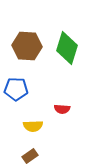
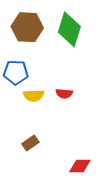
yellow semicircle: (33, 126) -> (34, 96), moved

